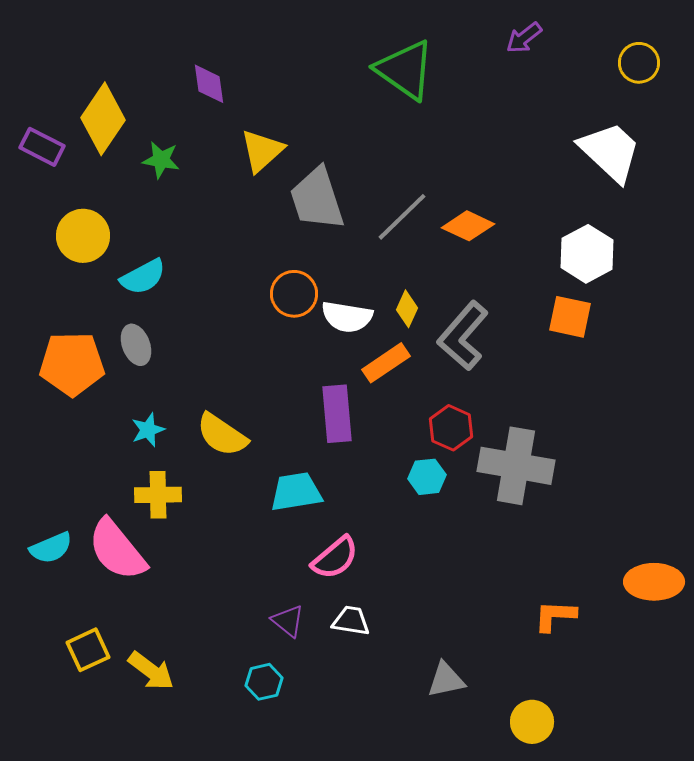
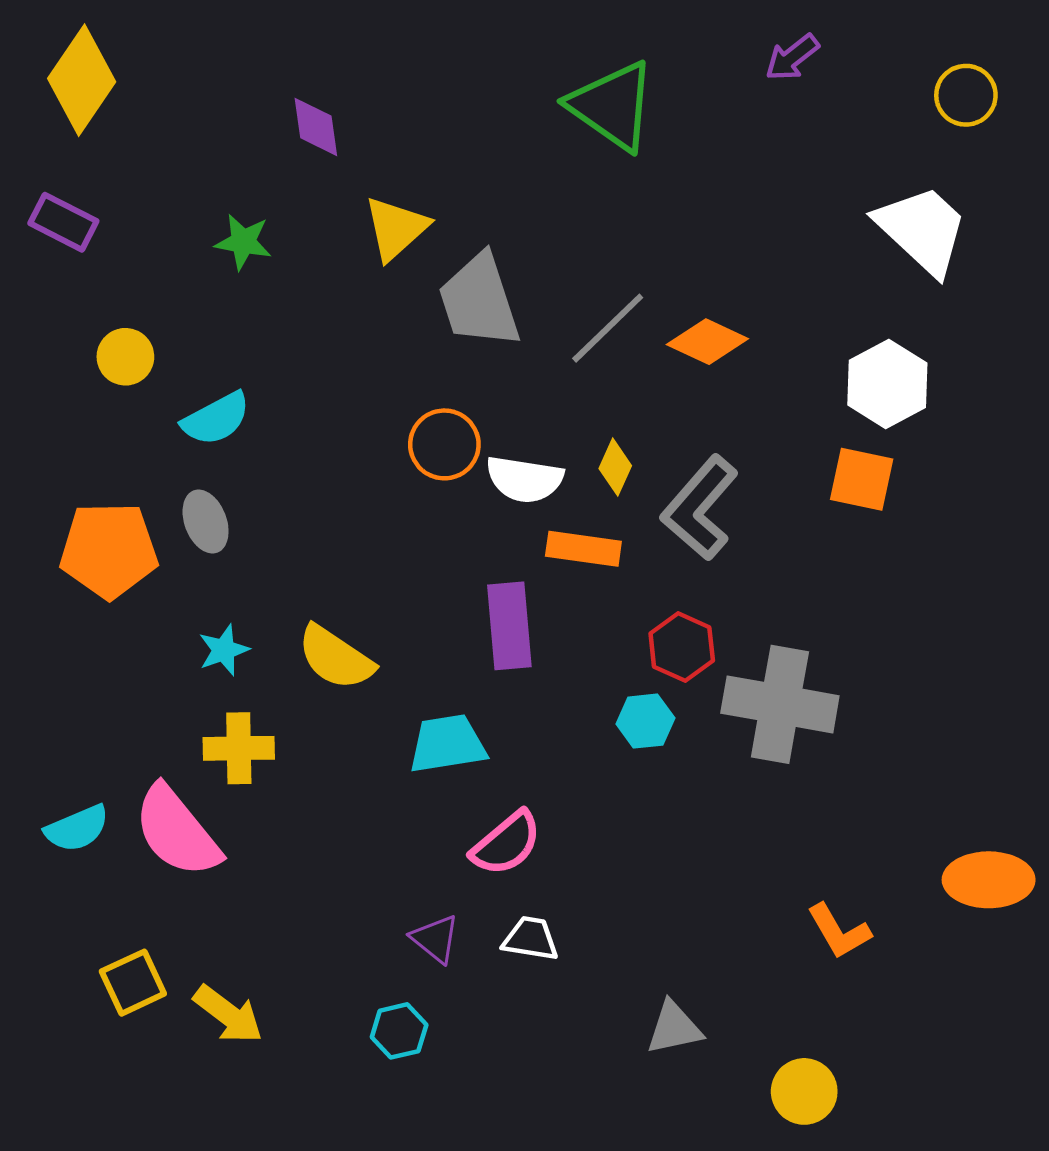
yellow diamond: (103, 119) -> (82, 80), moved
yellow circle: (83, 236) -> (125, 357), size x0.7
orange rectangle: (386, 363) -> (583, 549), turned 42
orange L-shape: (555, 616) -> (839, 931), turned -123

